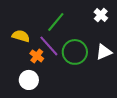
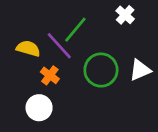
white cross: (101, 15) -> (125, 15), moved
purple line: (49, 46) -> (59, 46), moved

